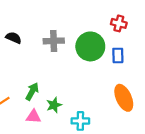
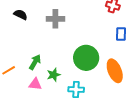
green circle: (90, 46) -> (86, 58), moved
blue rectangle: (118, 55) -> (121, 34), moved

